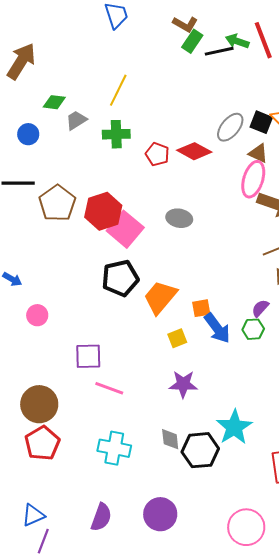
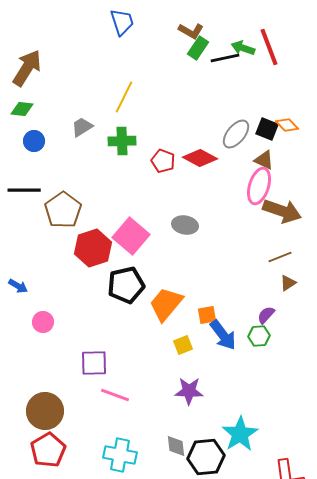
green diamond: (54, 102) -> (22, 109), moved
red hexagon: (103, 211) -> (93, 248), moved

